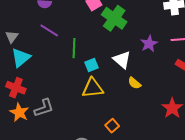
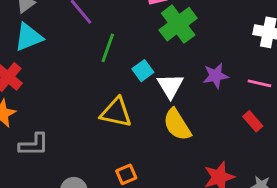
cyan square: (91, 65) -> (143, 71), moved, turned -32
yellow semicircle: (134, 83) -> (177, 125), size x1.6
gray L-shape: (44, 108) -> (34, 145), moved

